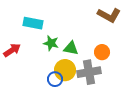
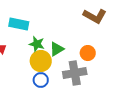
green triangle: (71, 48) -> (57, 49), turned -42
yellow circle: (65, 70) -> (41, 61), moved

